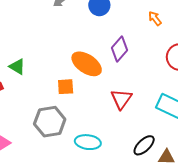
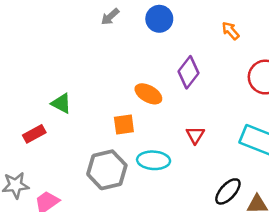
orange ellipse: (87, 64) -> (148, 94), size x0.7
red triangle: (121, 99) -> (195, 135), size x0.7
cyan ellipse: (88, 142) -> (154, 160), moved

